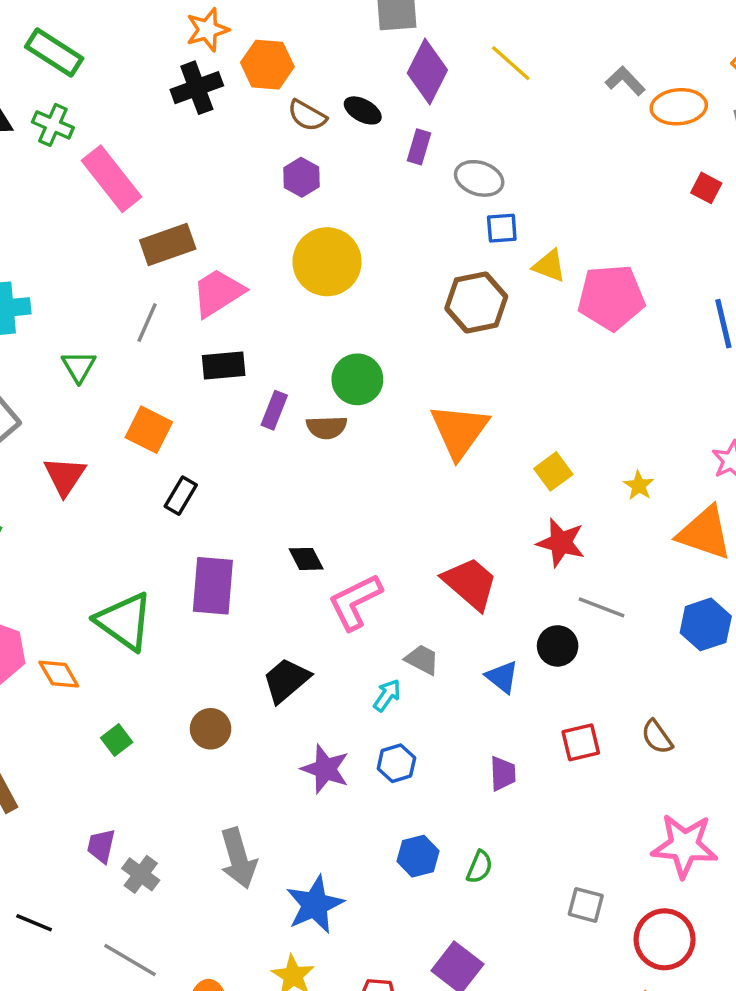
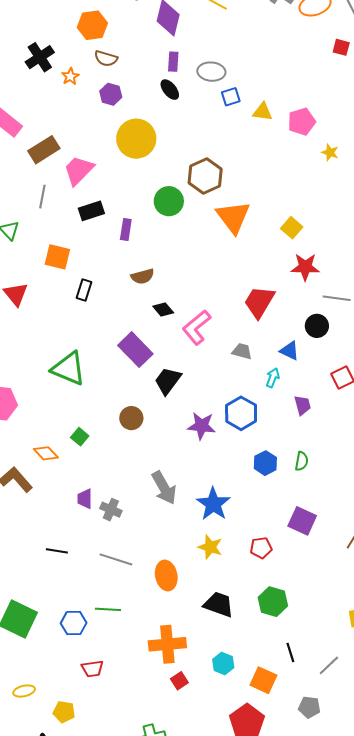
orange star: (207, 30) -> (70, 76), moved, size x0.7
orange hexagon: (267, 65) -> (92, 25), moved
black ellipse: (363, 110) -> (170, 90), moved, turned 35
pink pentagon: (611, 297) -> (302, 122), size x0.7
brown hexagon: (476, 302) -> (205, 176), moved
brown semicircle: (327, 427) -> (143, 276), moved
yellow star: (639, 486) -> (330, 152), moved
red trapezoid: (470, 583) -> (259, 302), turned -87
purple rectangle: (213, 586) -> (135, 350), moved, turned -36
orange diamond: (59, 674) -> (46, 453), moved
cyan arrow: (387, 695) -> (273, 378), moved
blue hexagon: (396, 763) -> (241, 413), size x1.5

